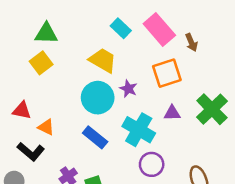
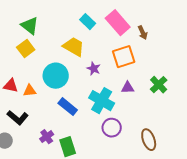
green triangle: (46, 33) -> (30, 26), turned 36
cyan circle: (98, 98) -> (56, 76), moved
green cross: (212, 109) -> (159, 85), size x0.7
orange triangle: (46, 127) -> (30, 91), moved, turned -32

